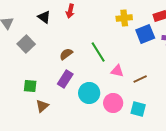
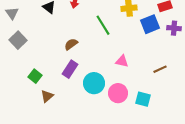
gray square: (26, 44) -> (18, 40), moved
green line: (98, 52) -> (103, 25), moved
brown line: (140, 79) -> (160, 69), moved
green square: (30, 86) -> (35, 76), turned 32

